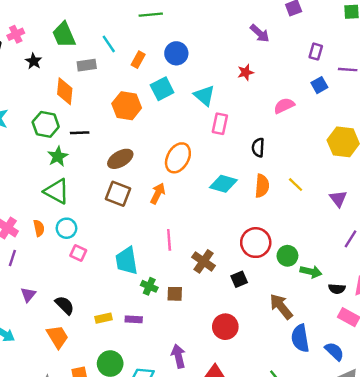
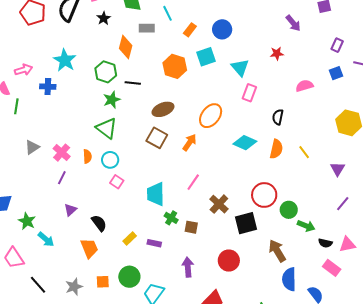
pink line: (169, 240) -> (193, 182), turned 30
black square: (239, 279) -> (246, 223), size x1.6
yellow rectangle: (104, 318) -> (130, 238), turned -40
purple arrow: (178, 356) -> (188, 267), moved

